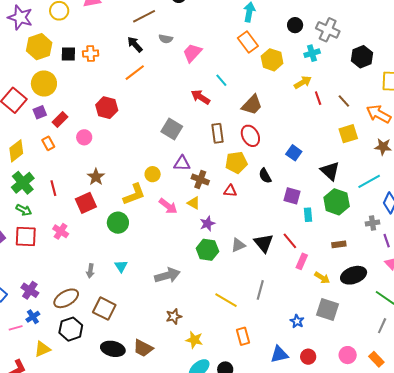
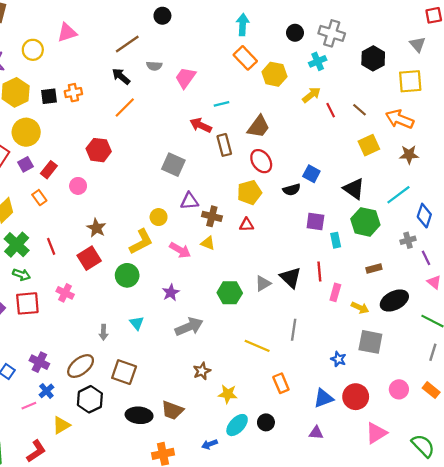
cyan line: (221, 80) -> (221, 104), turned -56
brown rectangle: (218, 133) -> (224, 145), moved
black semicircle: (265, 176) -> (292, 190), moved, turned -70
purple star: (207, 224) -> (171, 292), moved
red line: (290, 241) -> (319, 272), turned 42
red circle: (308, 357) -> (356, 397), size x1.5

